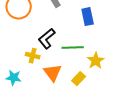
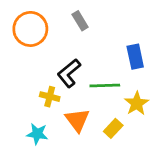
blue rectangle: (88, 17) -> (135, 57), moved
cyan star: (14, 78) -> (37, 134), moved

